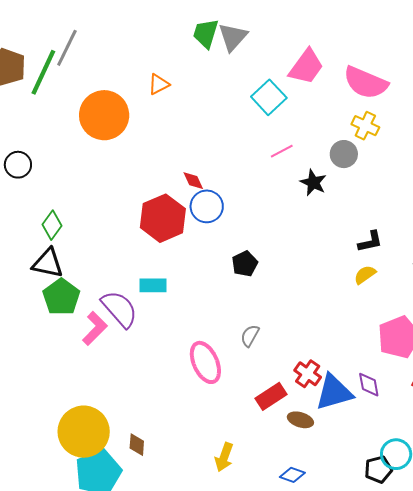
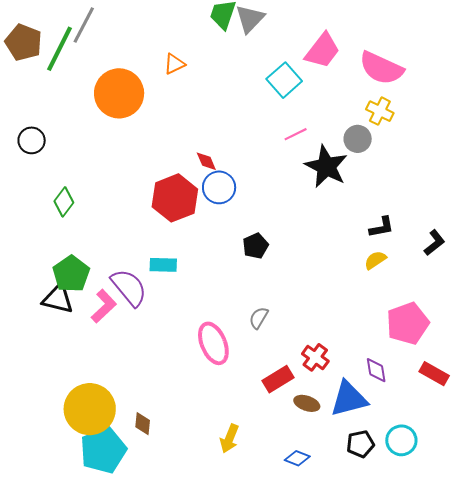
black star: (313, 183) -> (326, 167), size x1.6
black triangle: (48, 263) -> (58, 299), moved
blue triangle: (334, 392) -> (349, 399), moved
black pentagon: (378, 469) -> (360, 444), moved

